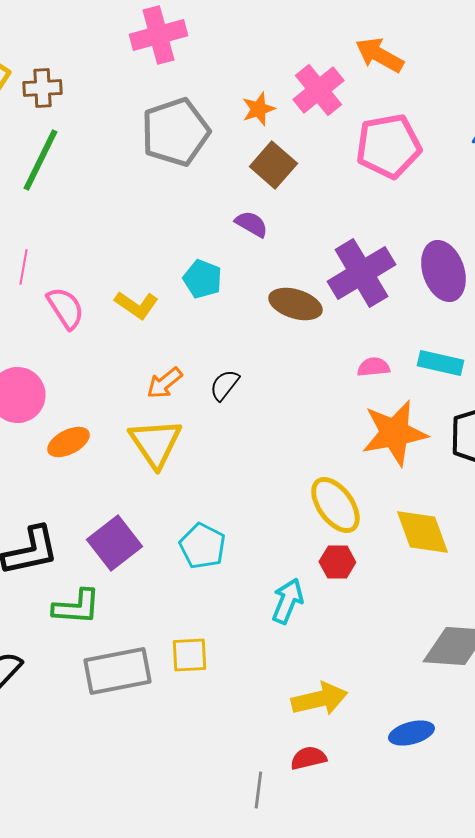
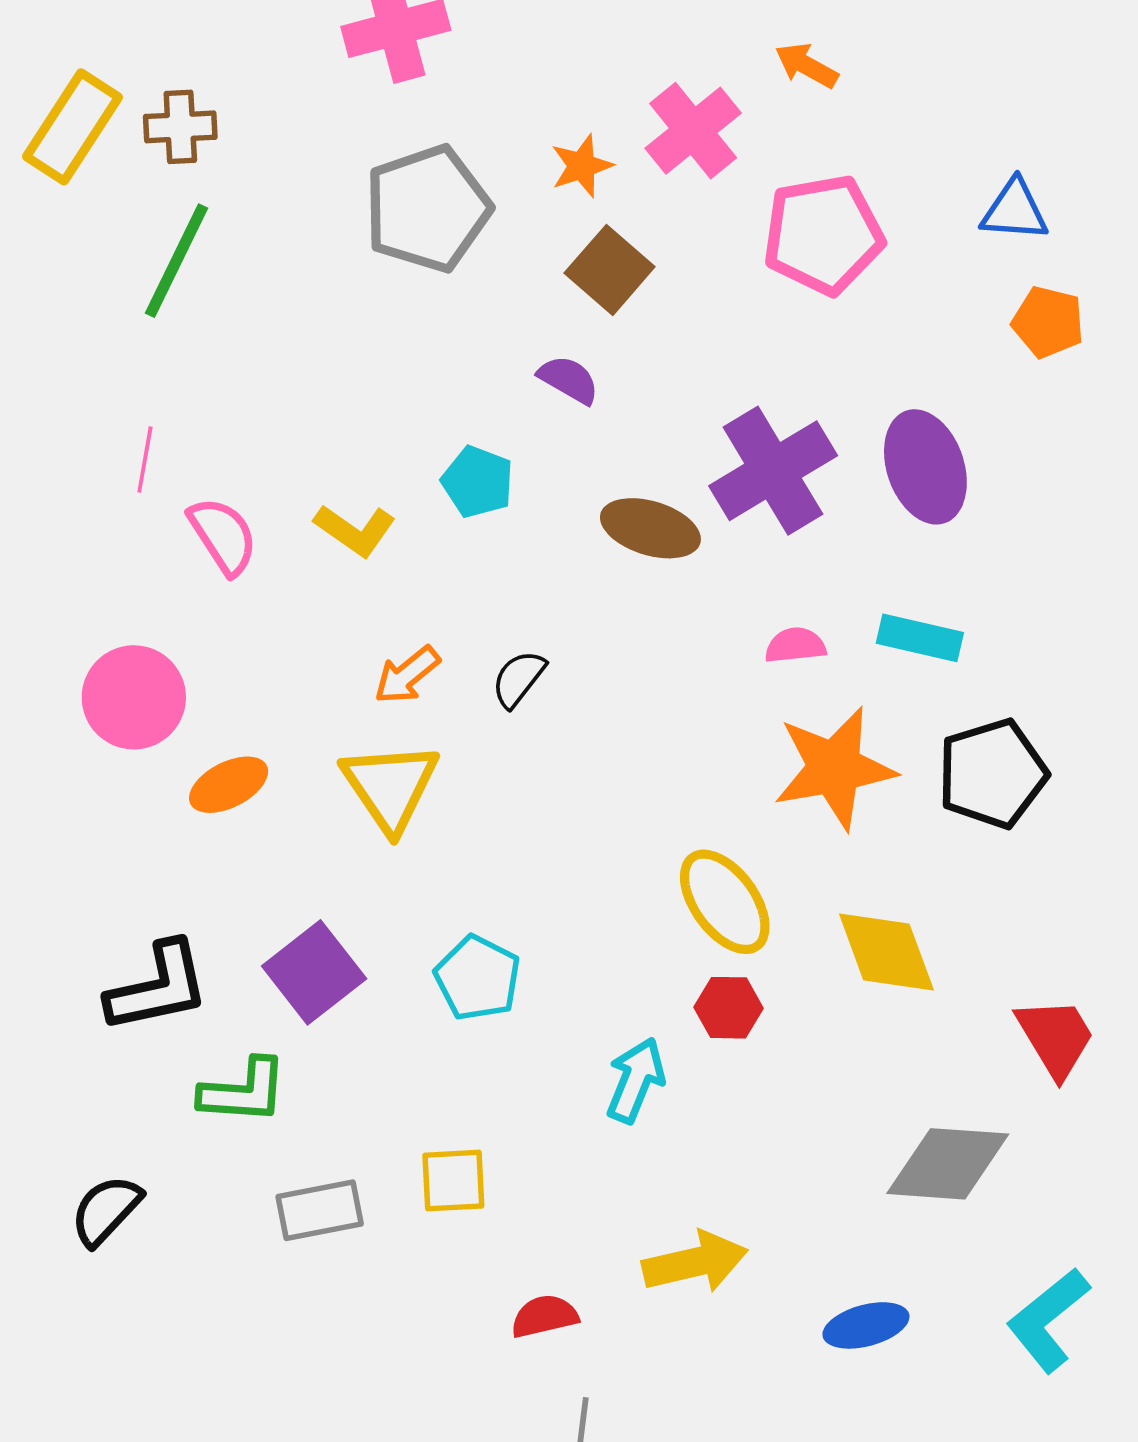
orange arrow: (379, 55) -> (807, 66), size x0.7
gray rectangle: (117, 671) -> (320, 1210), size x0.7
red semicircle: (308, 758) -> (544, 1316), moved

